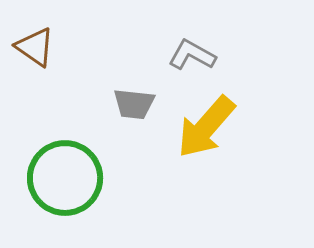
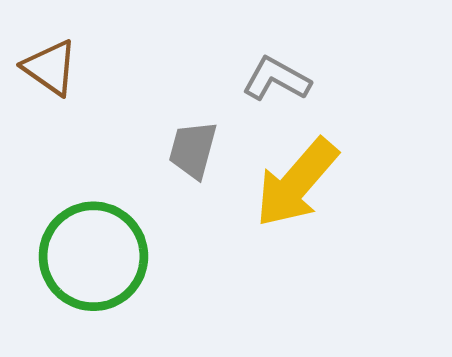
gray trapezoid: (134, 104) -> (193, 150), turned 99

